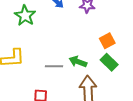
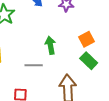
green arrow: (78, 62) -> (50, 45), moved, turned 60

